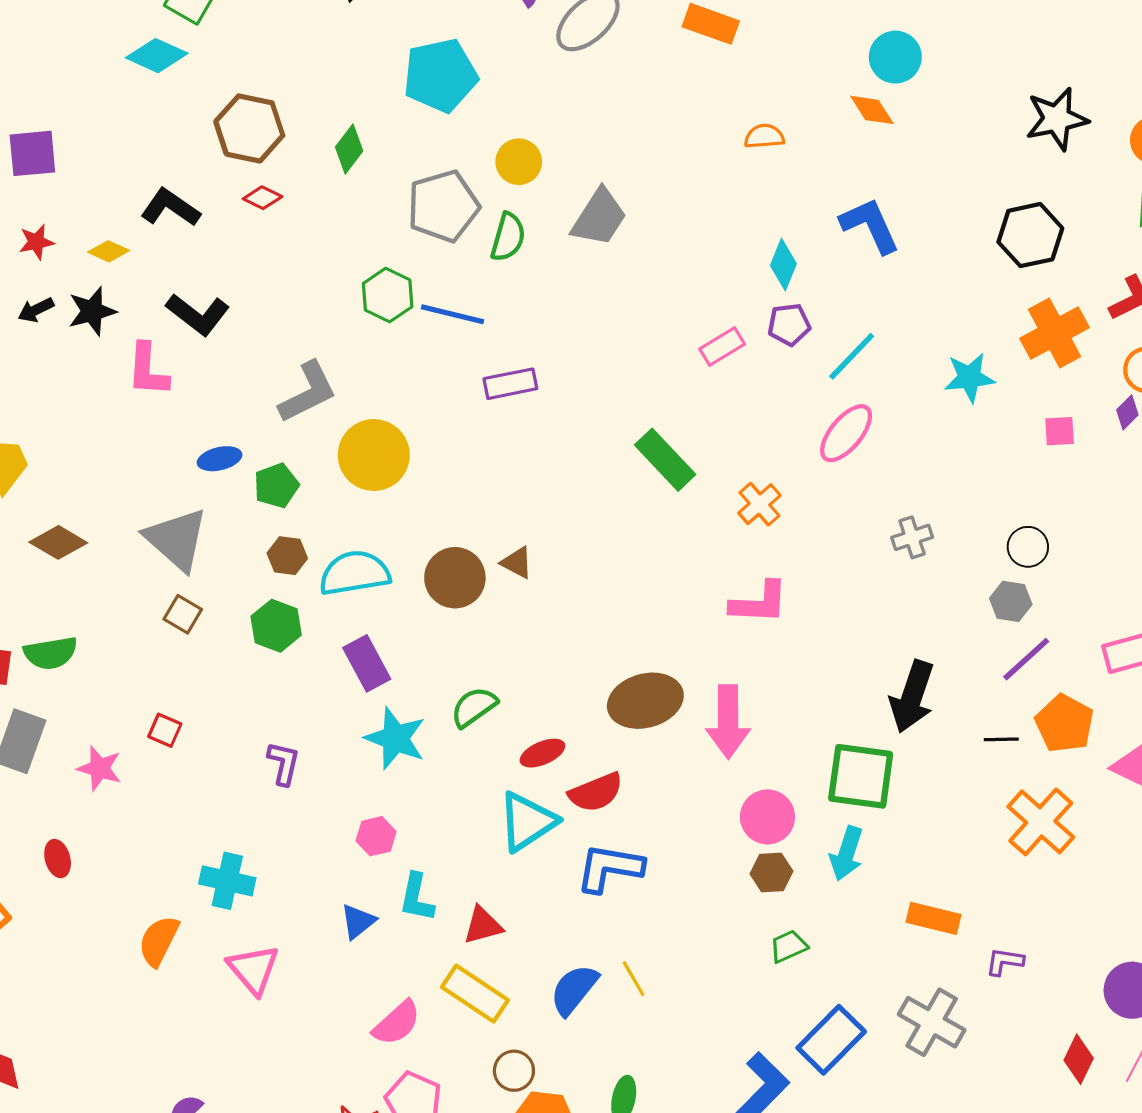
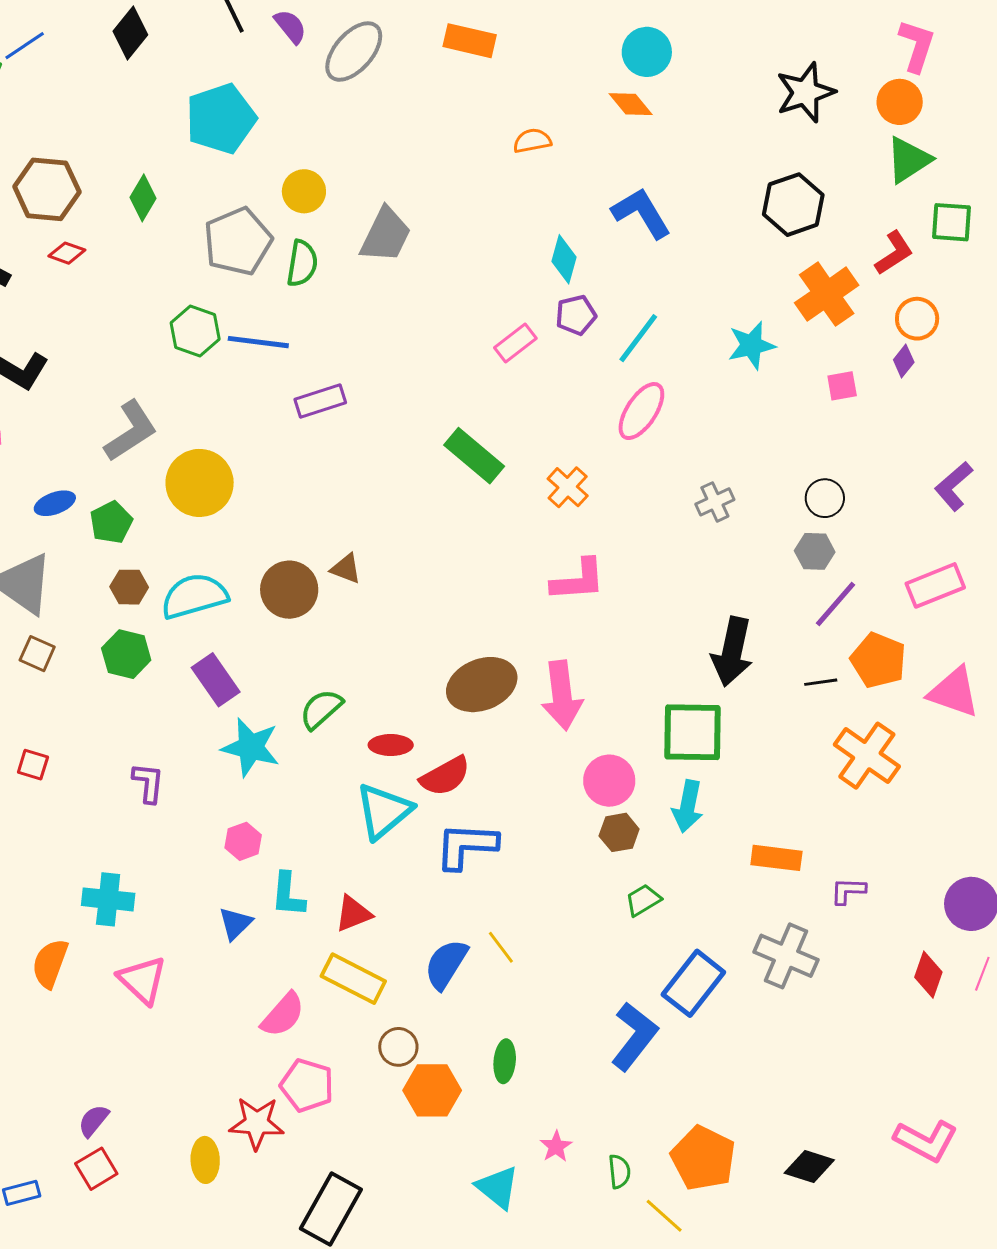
red ellipse: (542, 753) -> (391, 745), turned 30

